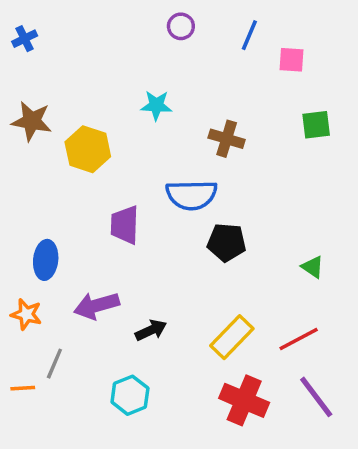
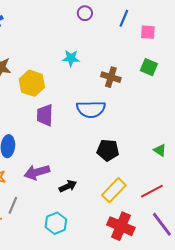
green square: (316, 125) -> (149, 67), moved, turned 30
purple trapezoid: (125, 225) -> (45, 115), moved
black pentagon: (227, 242) -> (108, 150), moved

